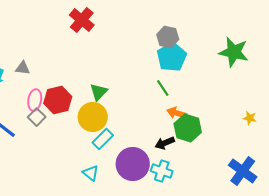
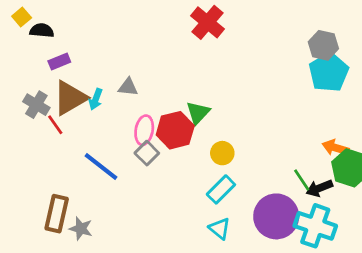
green line: (163, 88) -> (302, 180), moved
green triangle: (99, 92) -> (198, 113), moved
yellow circle: (93, 117) -> (222, 153), size x0.6
cyan rectangle: (103, 139) -> (221, 189), moved
cyan cross: (162, 171) -> (315, 226), size x1.4

